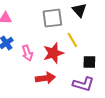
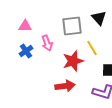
pink arrow: (27, 53) -> (47, 43), moved

